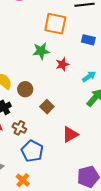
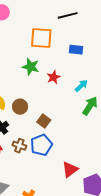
green star: (41, 51) -> (31, 67), turned 30
red triangle: (70, 134) -> (70, 169), moved
blue pentagon: (32, 151) -> (41, 145), moved, turned 30

